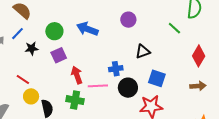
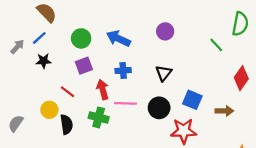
black star: (32, 48) -> (44, 61), moved
black triangle: (143, 51) -> (164, 73), moved, turned -35
blue cross: (116, 69) -> (123, 70), moved
red line: (23, 80) -> (67, 92), moved
brown arrow: (198, 86) -> (224, 111), moved

